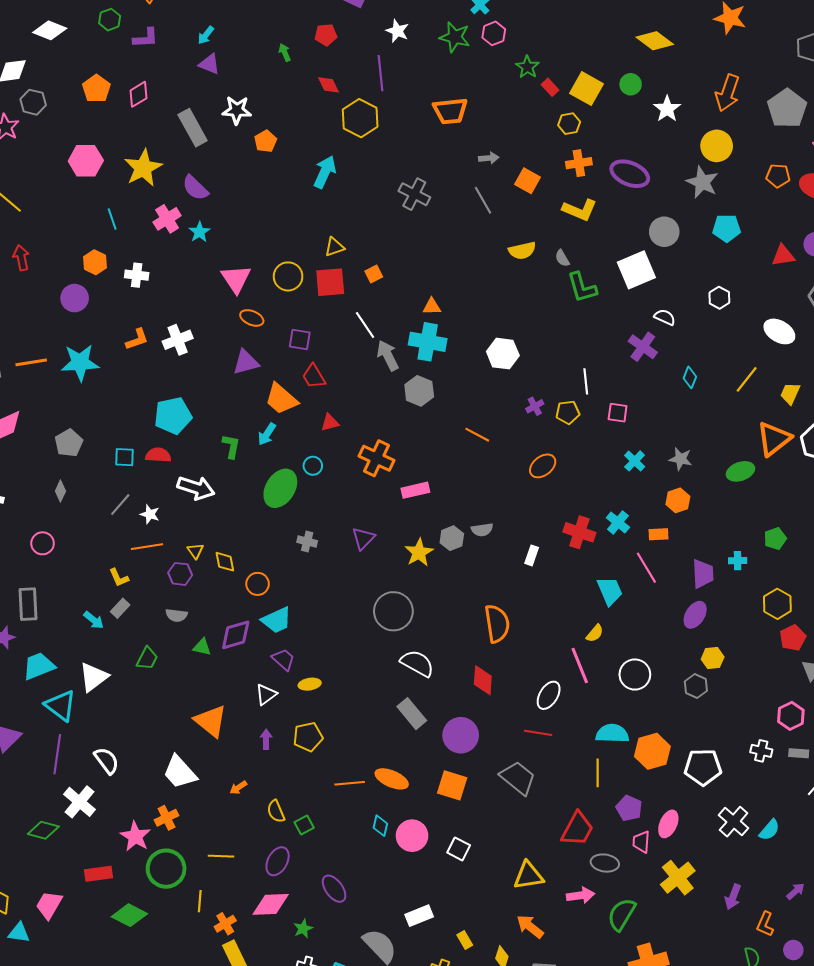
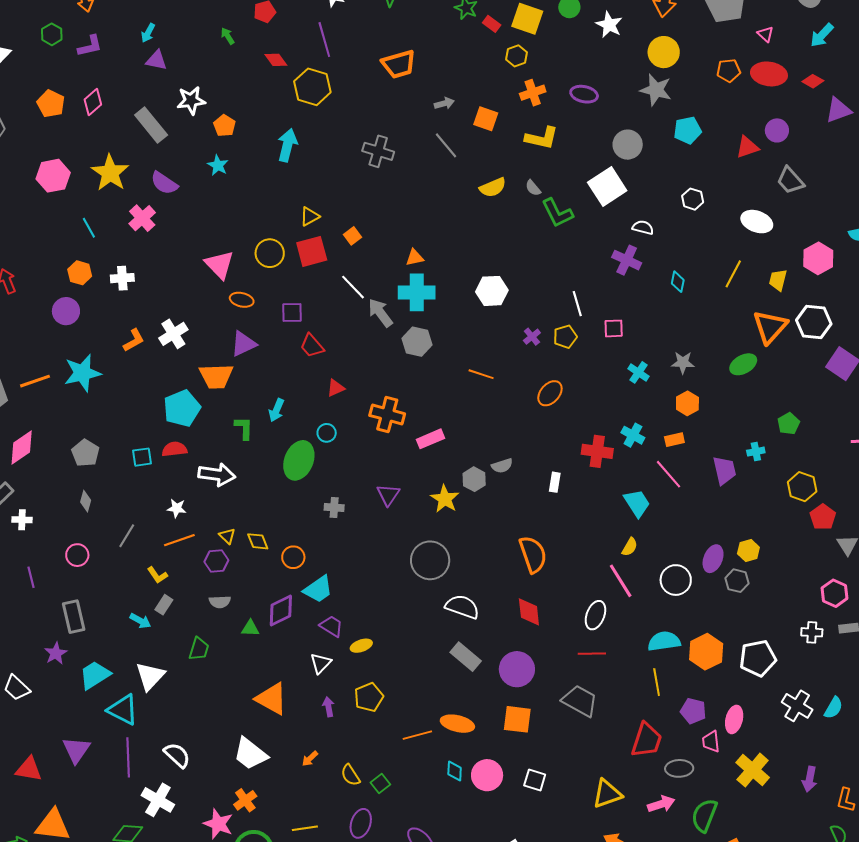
purple ellipse: (630, 174) -> (584, 94), size x0.7
cyan star: (199, 232) -> (218, 165), moved
orange trapezoid: (281, 399) -> (216, 376), moved, turned -33
gray line: (120, 505) -> (127, 536), moved
purple ellipse: (695, 615) -> (713, 559), moved

